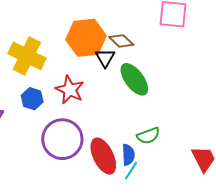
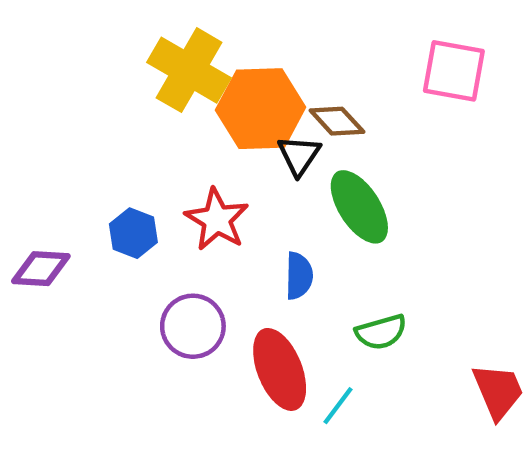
yellow cross: (27, 56) -> (189, 70), moved
purple circle: (62, 139) -> (193, 326), size x0.7
blue semicircle: (128, 155) -> (299, 276), moved

